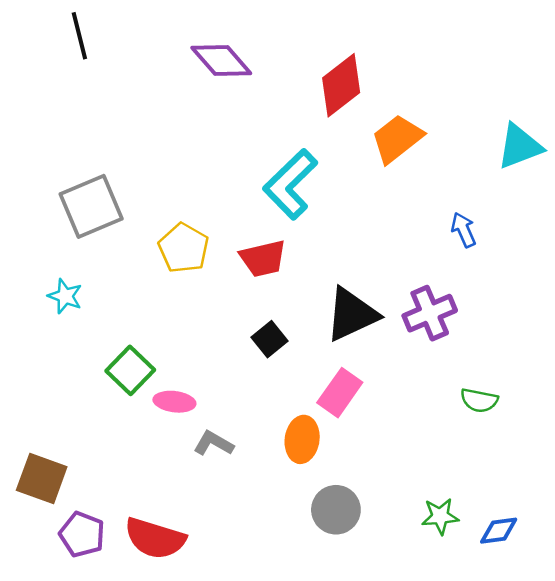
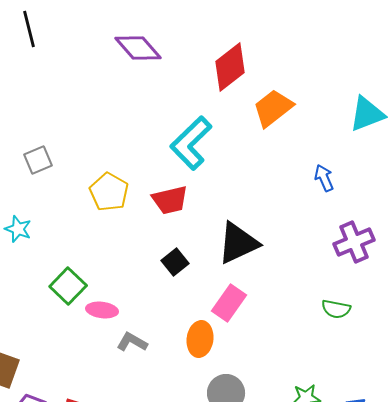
gray square: (91, 206) -> (38, 160), size x0.6
purple cross: (430, 313) -> (354, 242), moved

